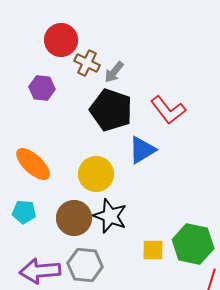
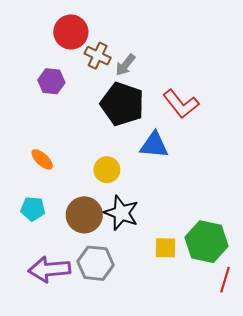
blue triangle: (142, 150) -> (154, 145), turned 36
orange ellipse: (33, 164) -> (42, 159), size x0.6
yellow circle: (96, 174) -> (107, 170), size x0.7

